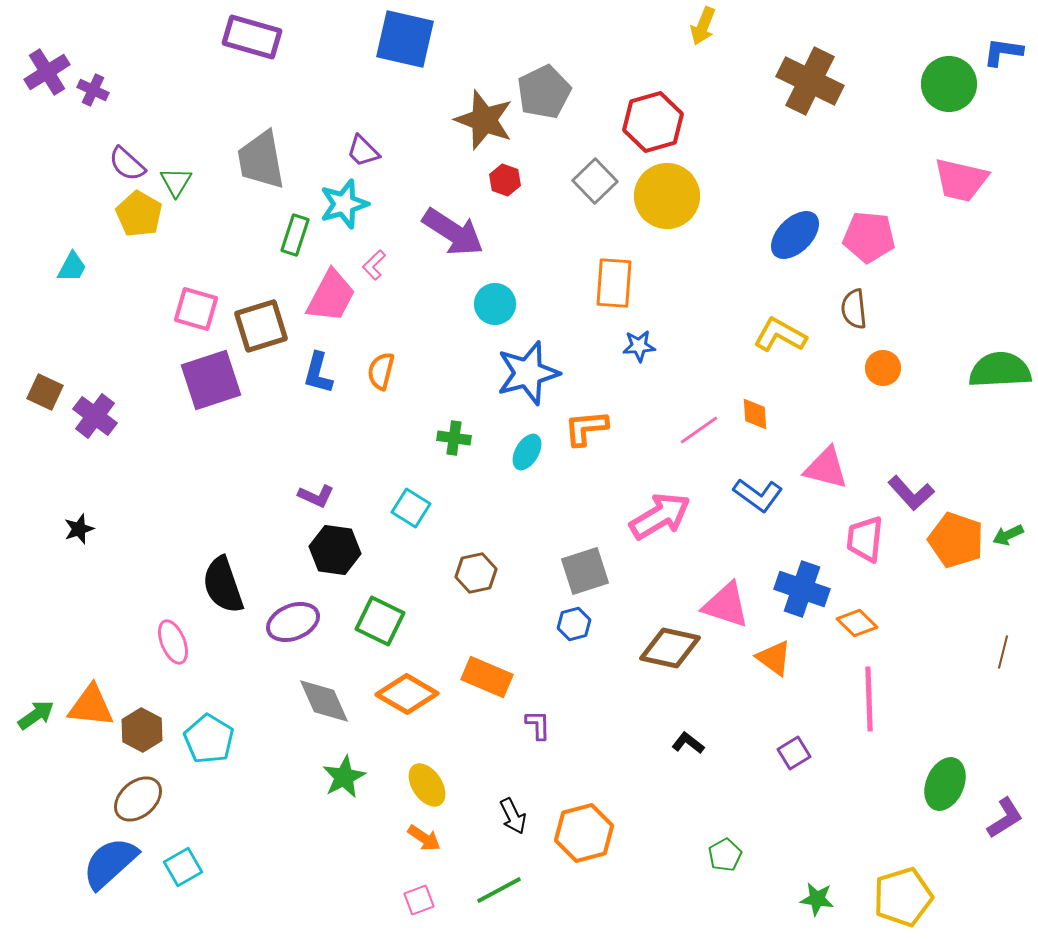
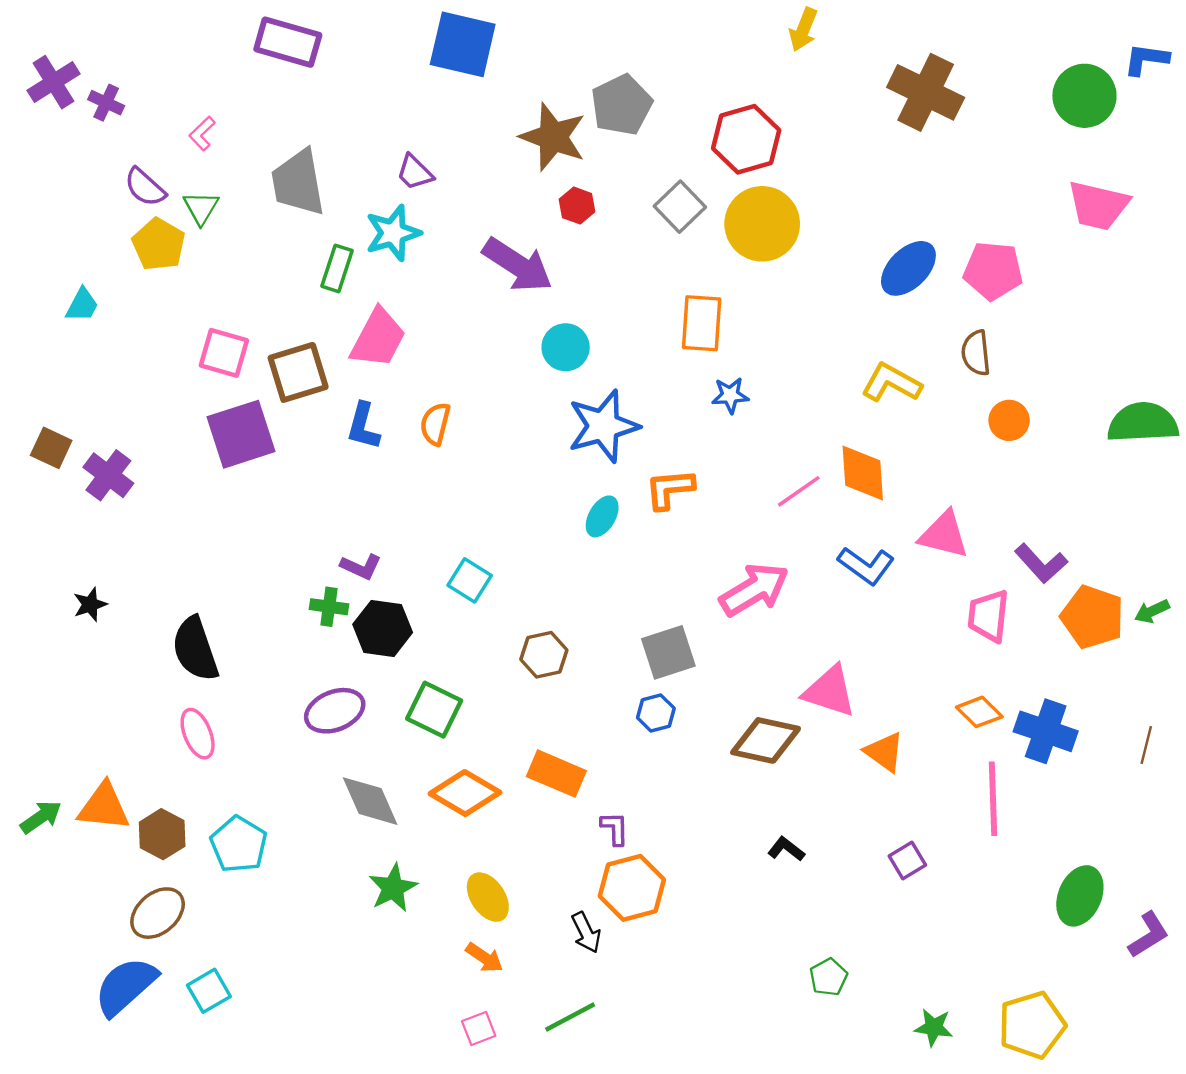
pink L-shape: (374, 265) -> (202, 134), moved
orange diamond: (755, 414) -> (863, 473), size x1.6
green cross: (454, 438) -> (329, 607), moved
black semicircle: (223, 585) -> (195, 649), moved
blue cross: (802, 589) -> (1046, 731), moved
orange hexagon: (584, 833) -> (632, 888), moved

